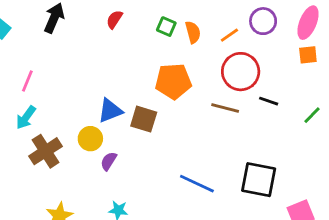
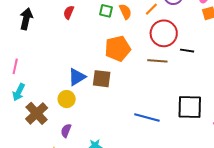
purple semicircle: (109, 161) -> (66, 131), moved

